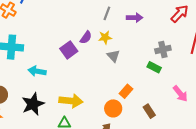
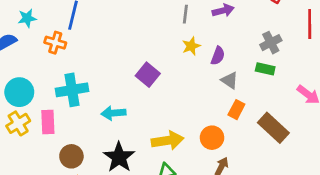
purple semicircle: (86, 37) -> (218, 56), moved
gray triangle: (113, 56) -> (230, 80), moved
orange circle: (113, 108) -> (212, 138), moved
brown rectangle: (149, 111) -> (273, 128), size x1.6

